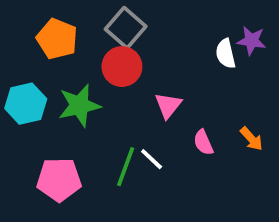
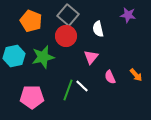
purple star: (251, 41) -> (128, 15), moved
white semicircle: (226, 54) -> (98, 29), moved

